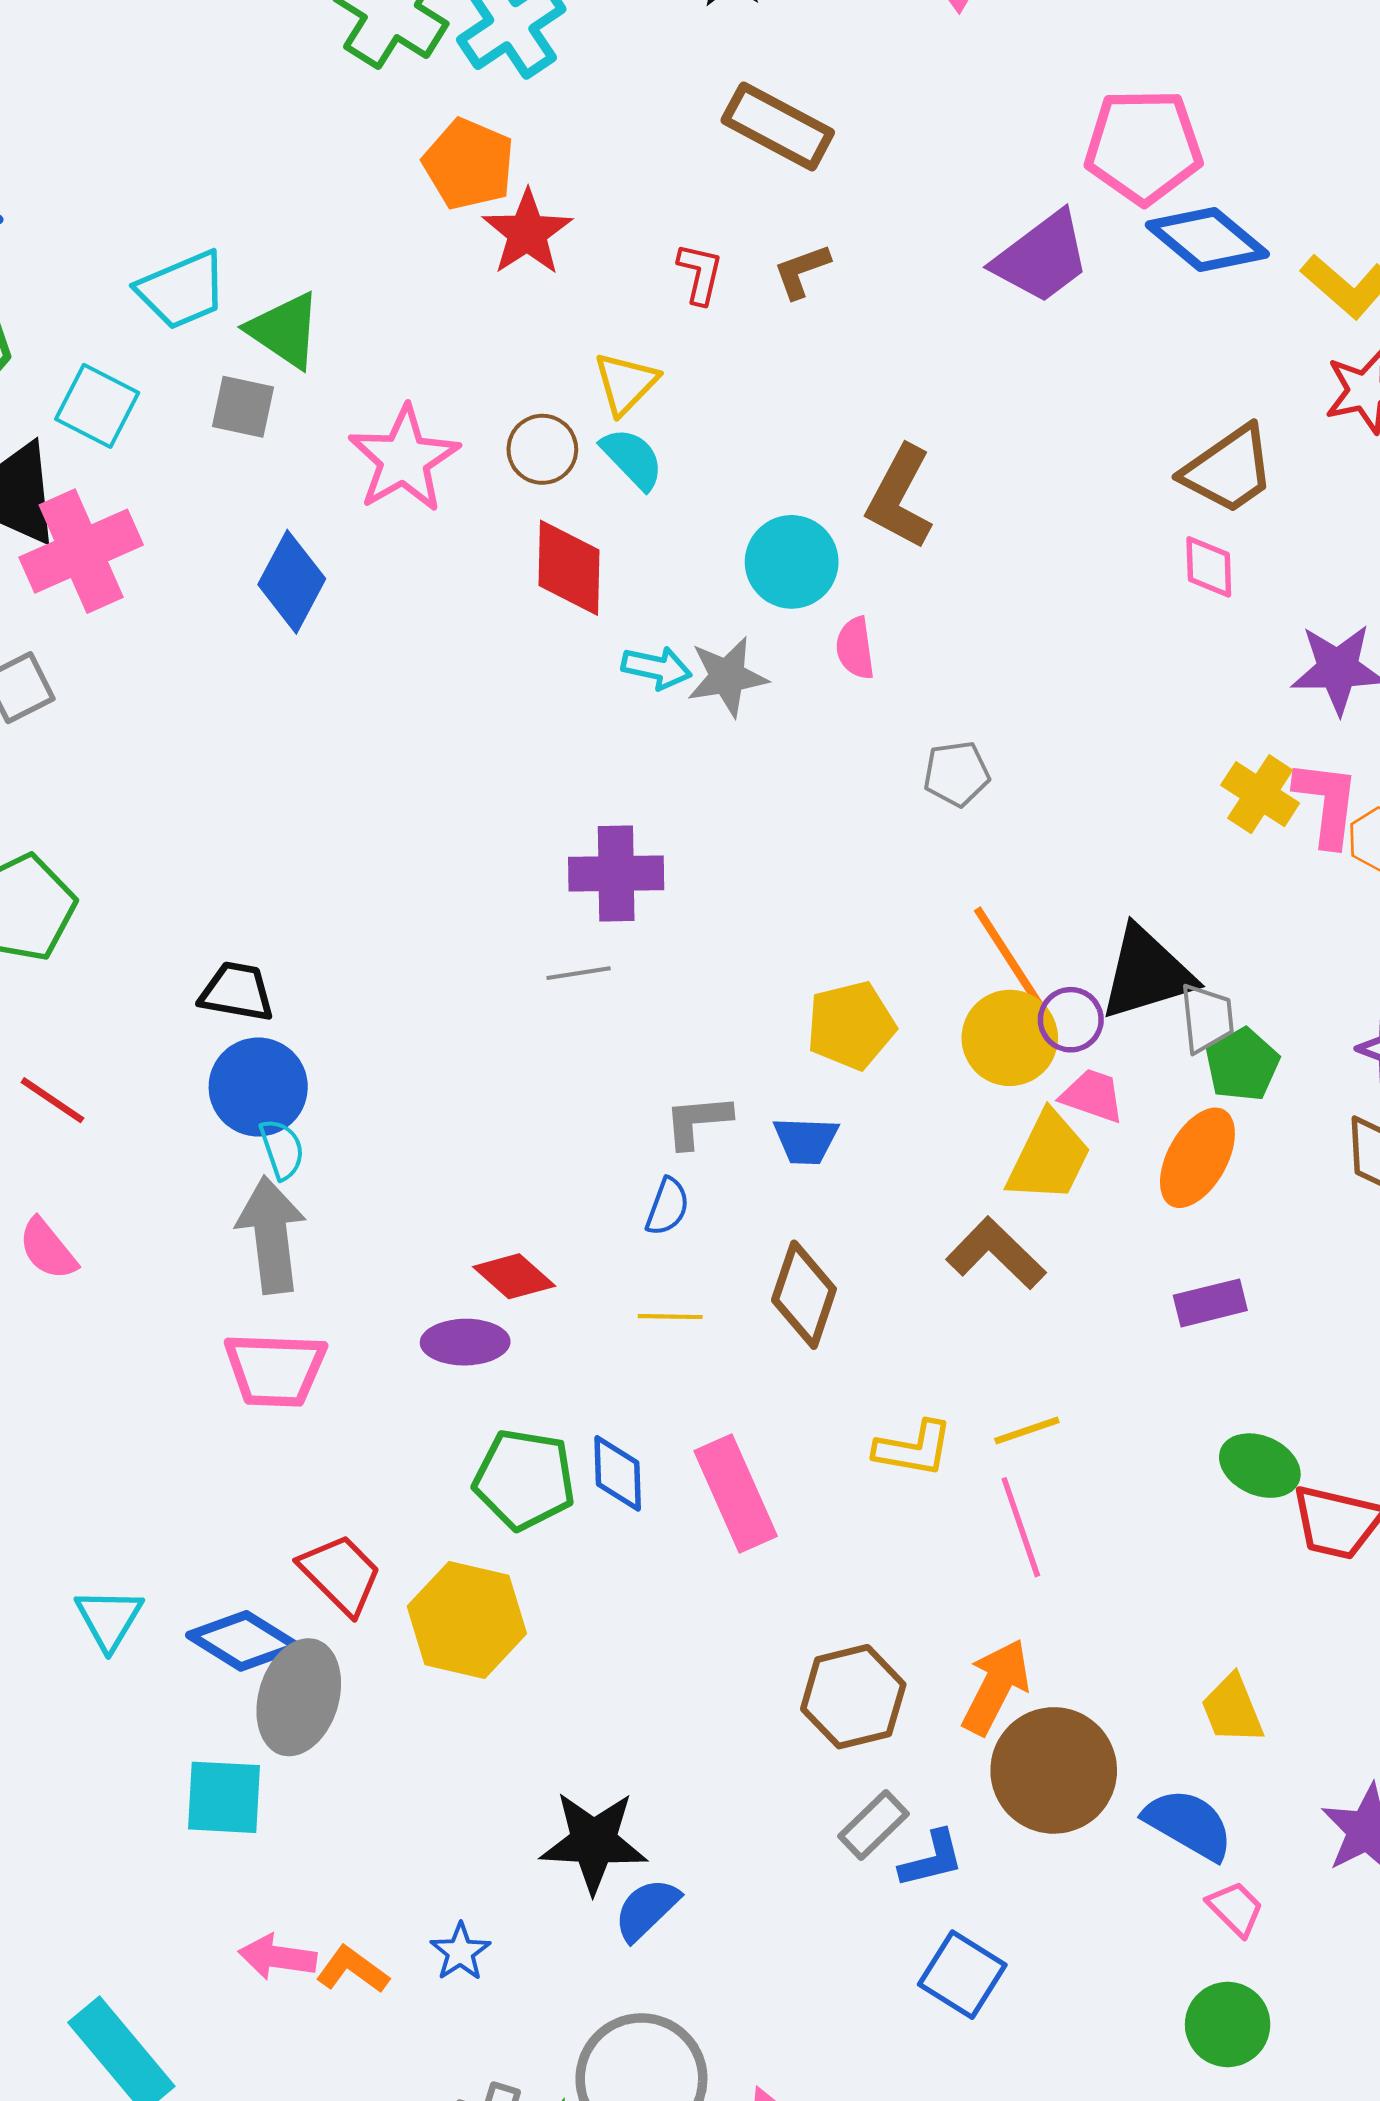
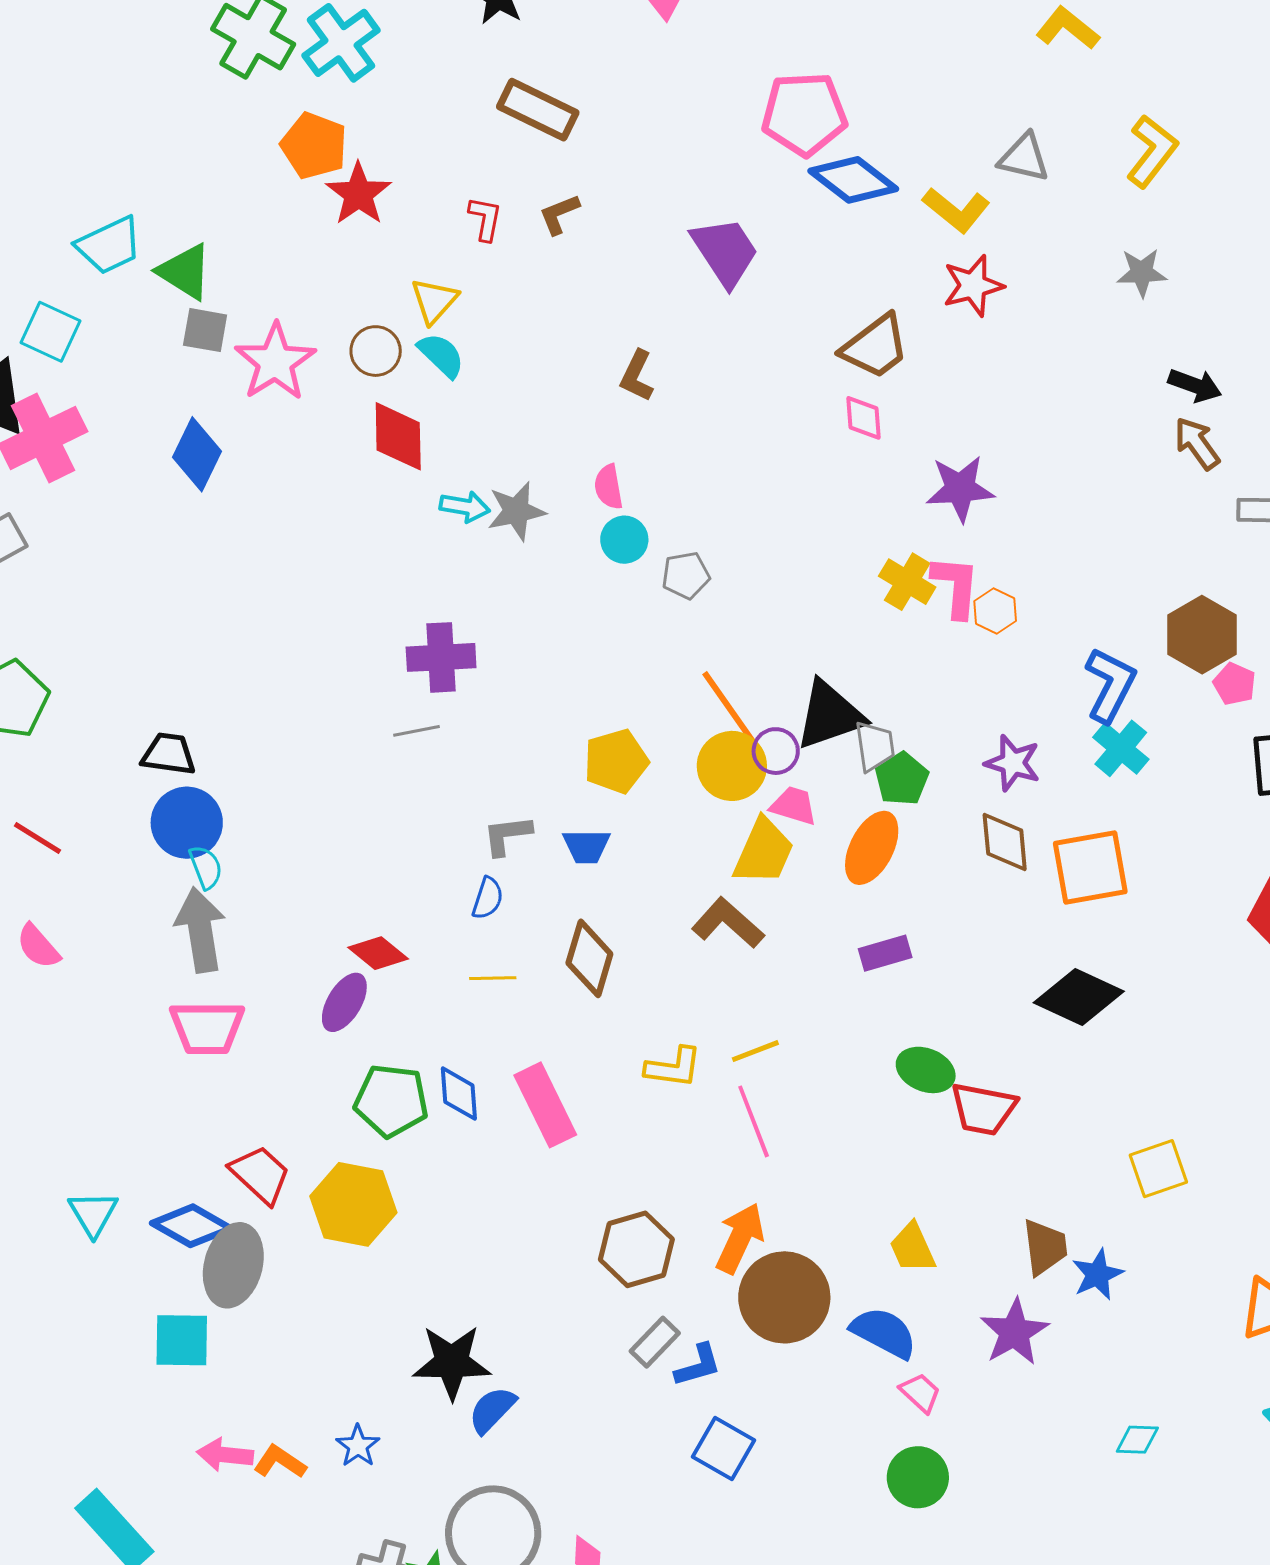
purple trapezoid: (1042, 258) -> (725, 252), moved, turned -84
gray square: (243, 407) -> (205, 330), moved
brown L-shape: (900, 497) -> (637, 376), size x0.7
cyan circle: (792, 562) -> (624, 540), moved, size x0.7
purple ellipse: (465, 1342) -> (344, 1002), turned -56

